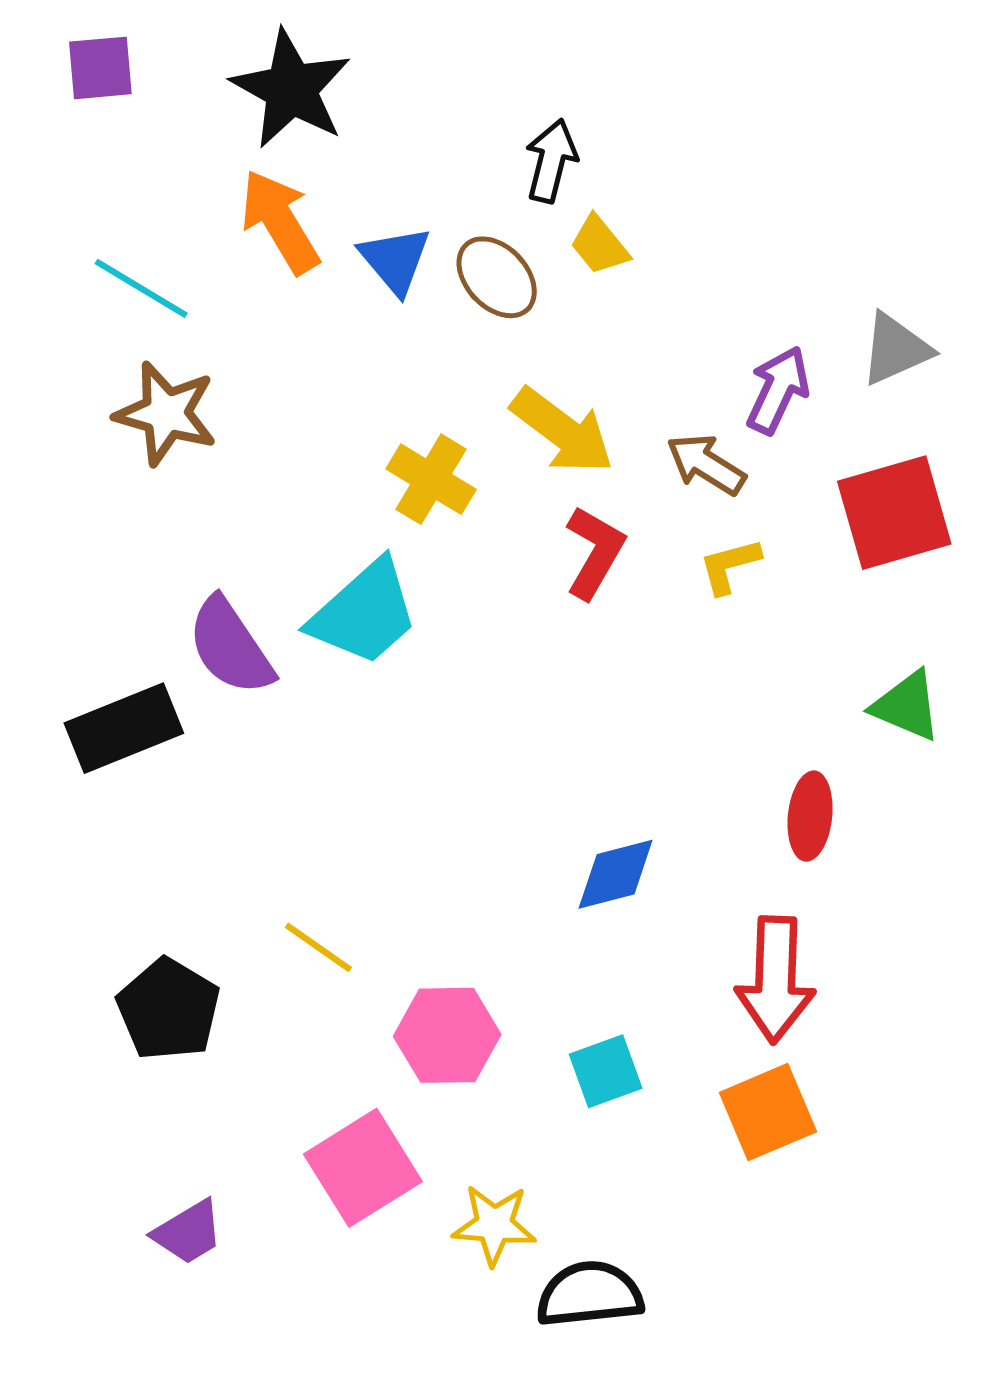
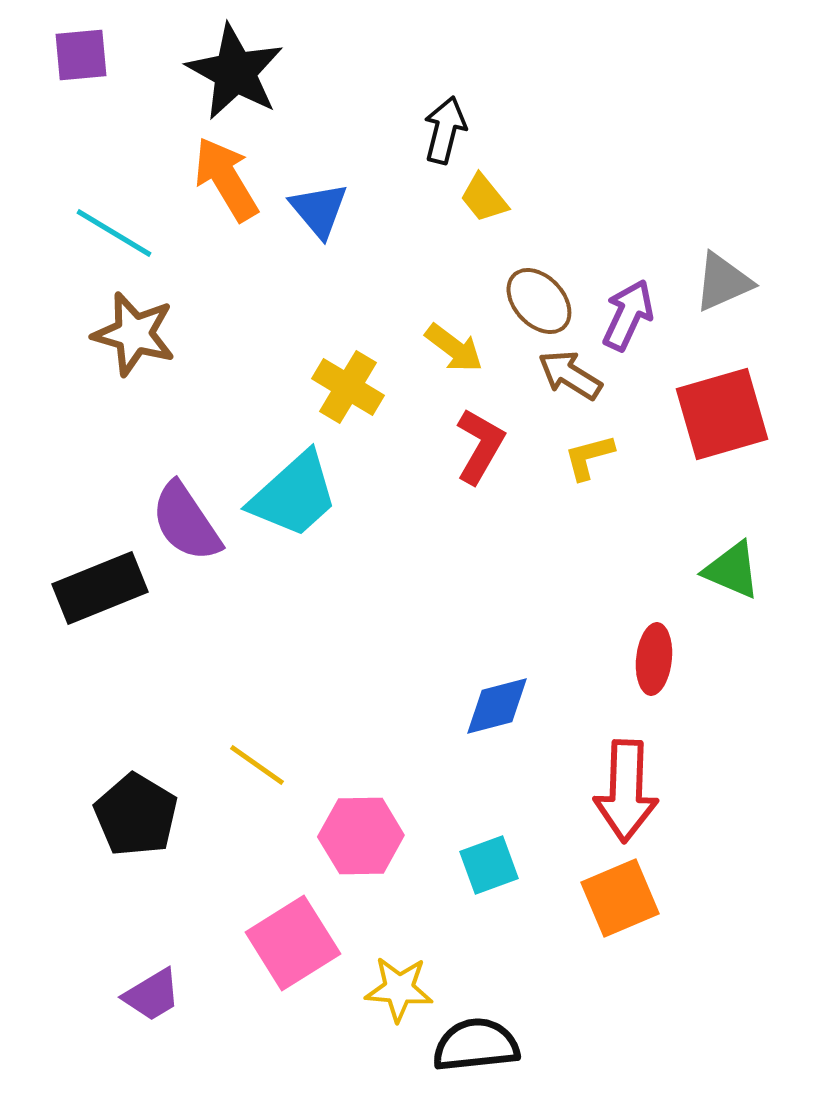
brown ellipse: (497, 277) -> (539, 301), moved
yellow arrow: (562, 431) -> (454, 348), size x0.7

